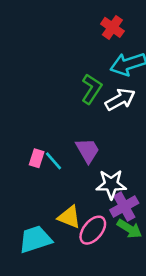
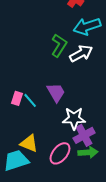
yellow triangle: (69, 217) -> (29, 143), moved
green arrow: (129, 229) -> (88, 152), turned -36

